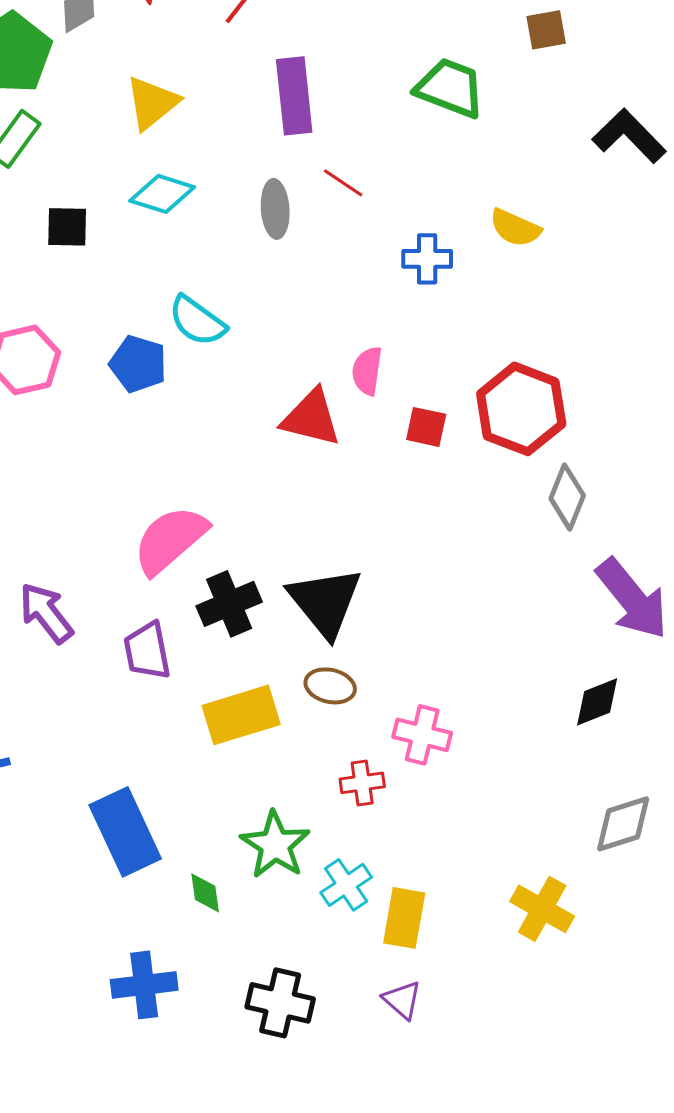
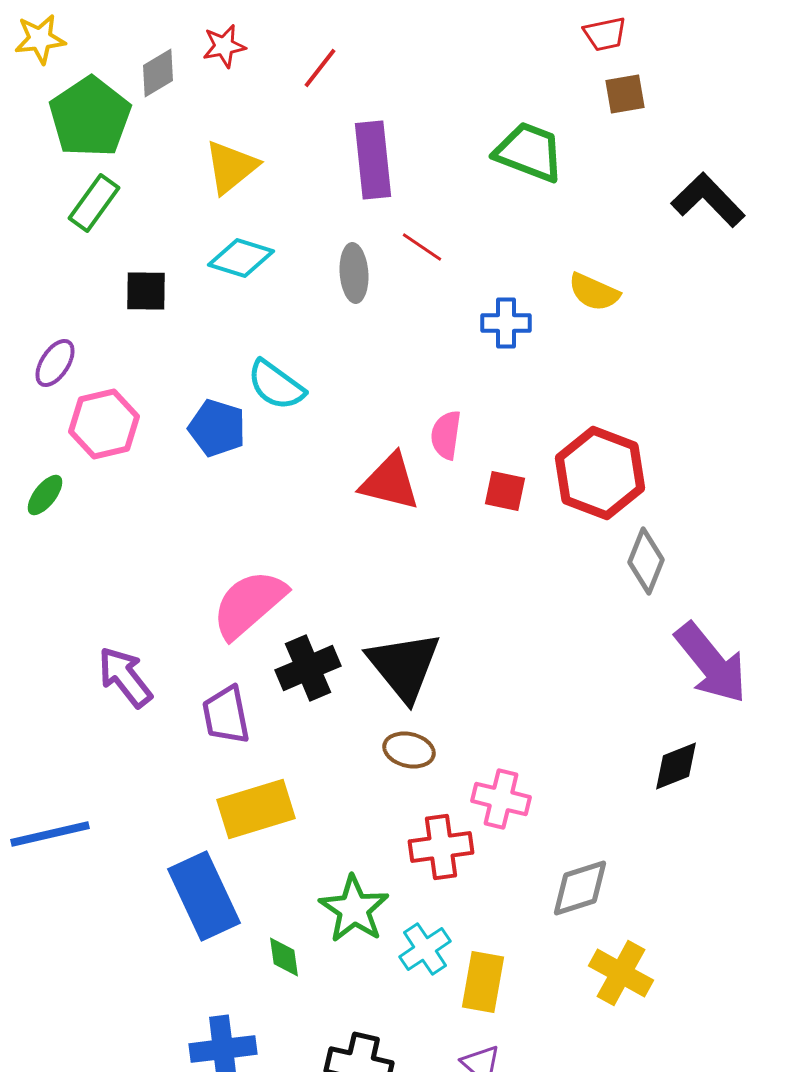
yellow rectangle: (241, 715) -> (256, 809), moved
red cross: (362, 783) -> (441, 847), size x1.4
gray diamond: (623, 824) -> (580, 888), moved

